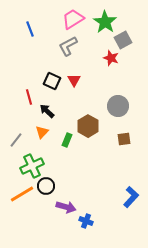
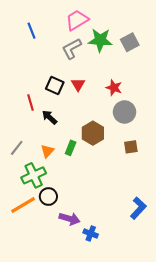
green star: (105, 22) -> (100, 40), moved, turned -30
red star: (111, 58) -> (114, 88), moved
orange triangle: (42, 132) -> (47, 151), moved

